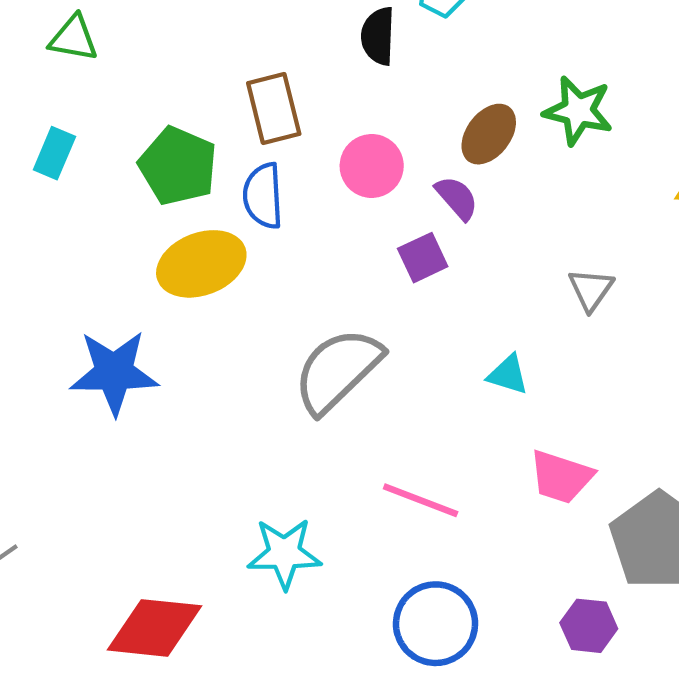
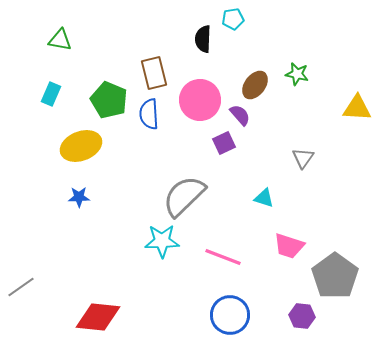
green star: (578, 111) -> (297, 74), size x0.7
pink circle: (372, 166) -> (200, 100), size x1.4
yellow ellipse: (201, 264) -> (81, 146), moved
blue star: (114, 372) -> (79, 197), size x0.5
cyan star: (284, 553) -> (162, 241), moved

